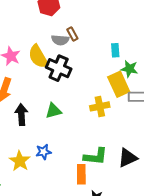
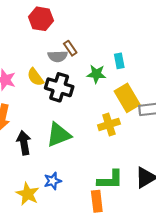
yellow semicircle: (38, 57) -> (35, 77), size x0.7
green star: (129, 69) -> (96, 74), moved
green triangle: (53, 111) -> (59, 135), size x1.4

